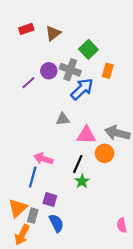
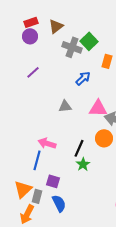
gray cross: (70, 70) -> (72, 47), moved
purple circle: (49, 71) -> (30, 36), moved
blue arrow: (82, 89) -> (83, 78), size x0.7
pink triangle: (86, 135) -> (98, 108), moved

